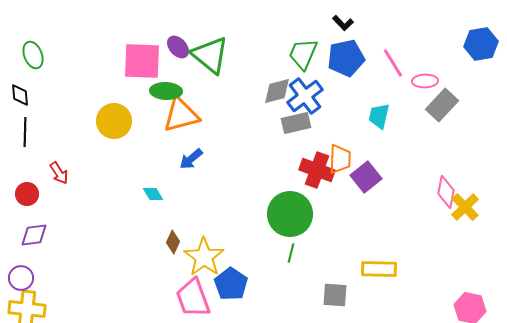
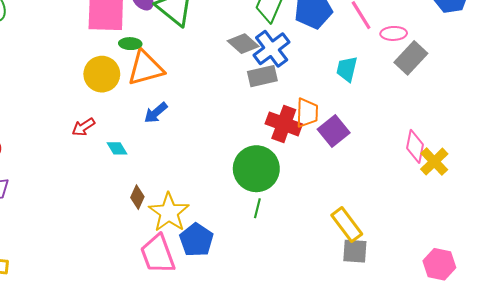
green ellipse: (166, 91) -> (130, 44), size x0.7
gray diamond: (277, 91) -> (243, 44), turned 56
yellow circle: (114, 121) -> (102, 74), moved
red arrow: (59, 173) -> (83, 127), moved, turned 90
yellow rectangle: (379, 269) -> (347, 225), turned 52
gray square: (335, 295) -> (355, 251), moved

